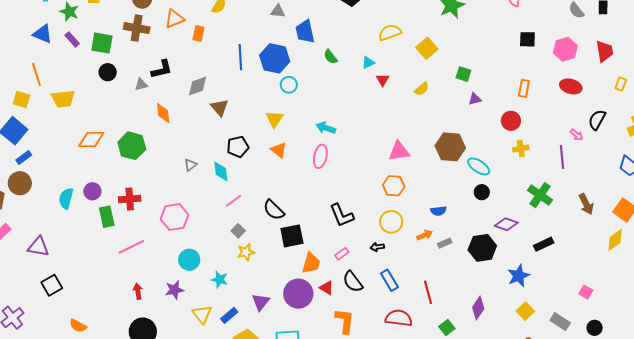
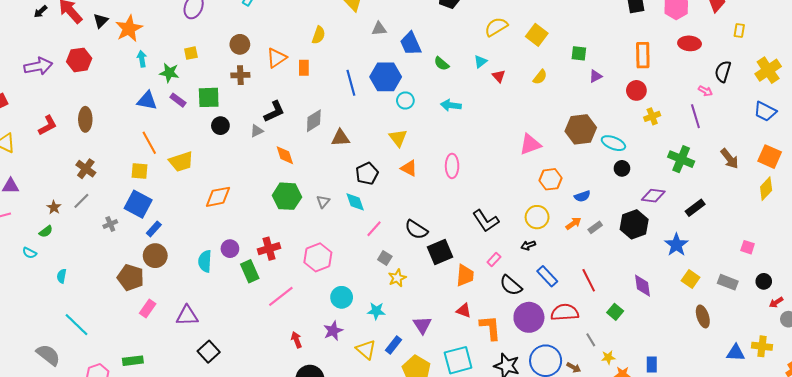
brown cross: (137, 28) -> (240, 75), size x0.7
orange rectangle: (524, 88) -> (643, 55), size x1.4
brown triangle: (220, 108) -> (340, 138), turned -42
cyan arrow: (326, 128) -> (451, 105), moved
green hexagon: (132, 146) -> (287, 196), moved
orange hexagon: (394, 186) -> (551, 179), moved
red triangle: (327, 288) -> (464, 310), moved
purple circle: (298, 294) -> (529, 317), moved
purple diamond: (478, 308) -> (643, 286), turned -30
orange L-shape: (345, 321) -> (490, 328), moved

